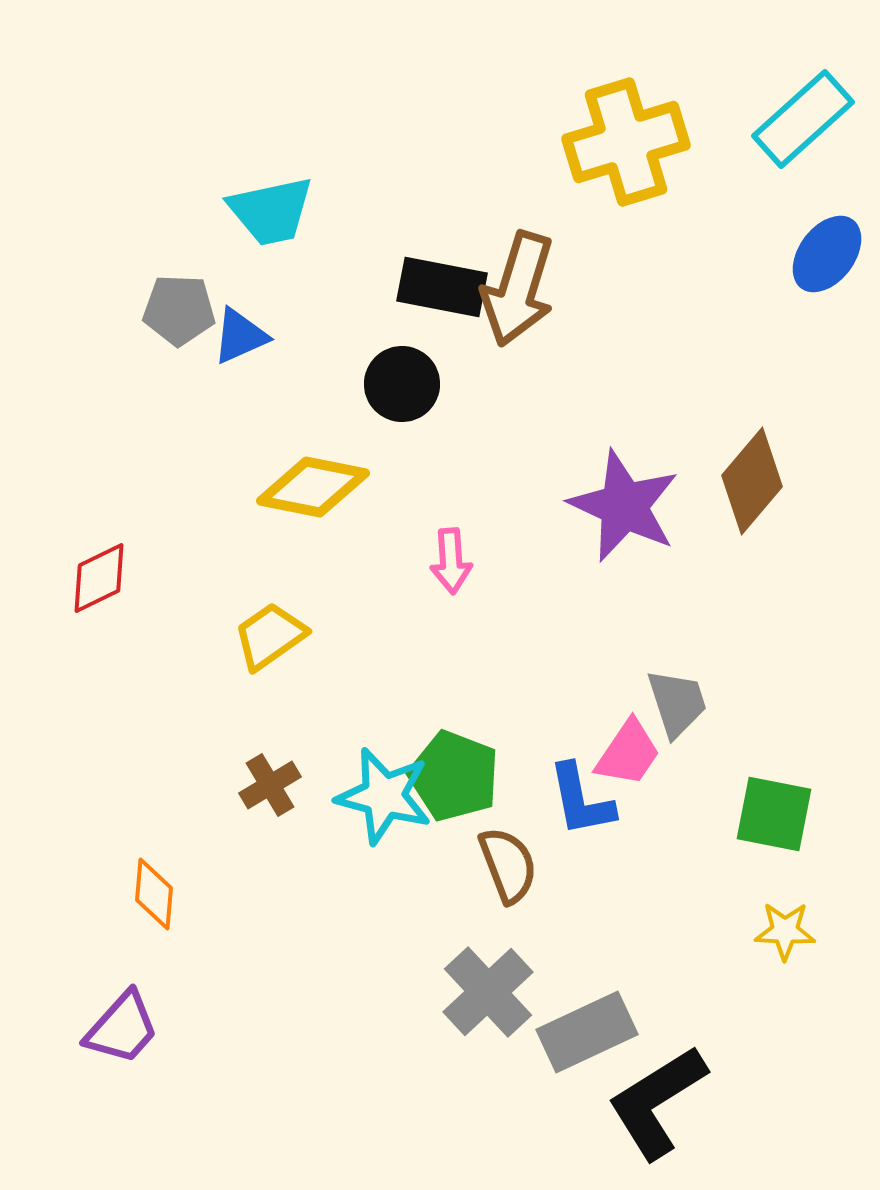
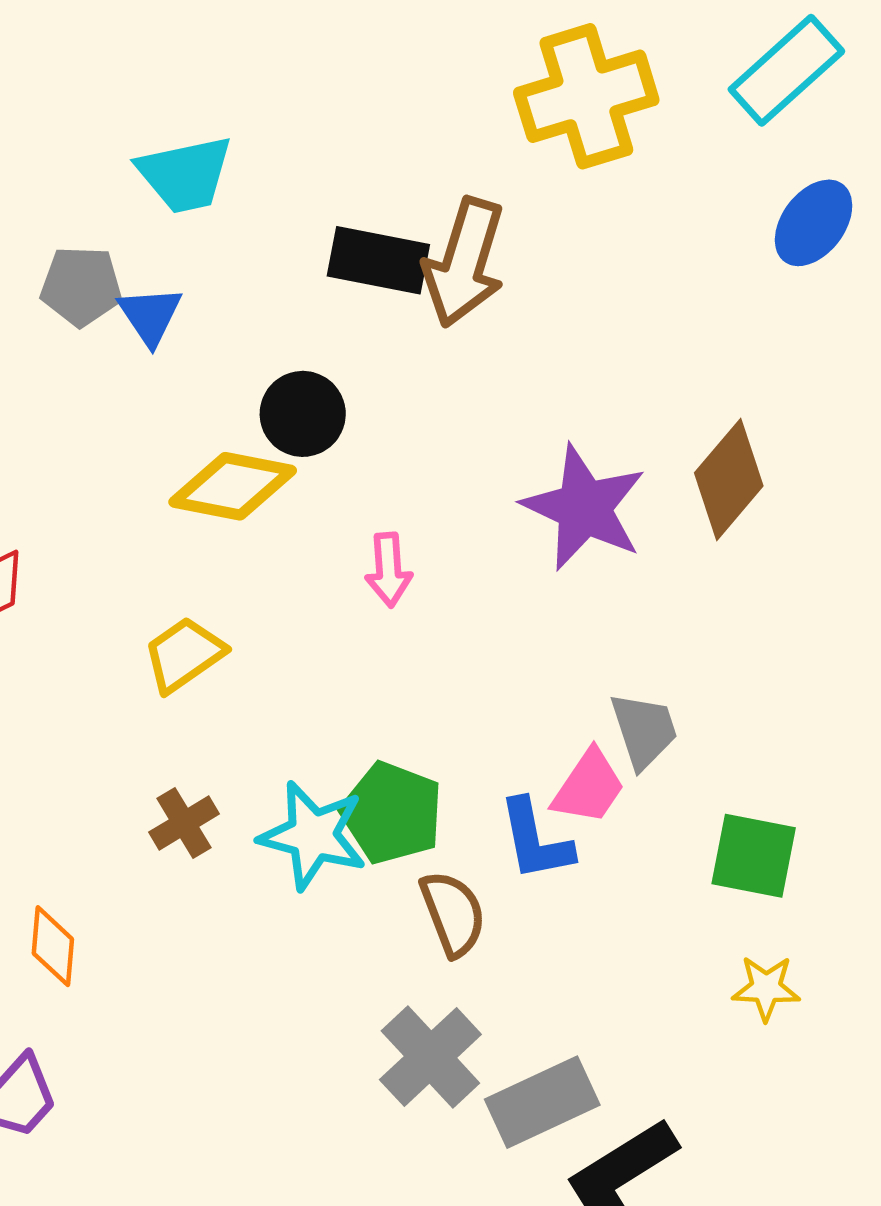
blue triangle: (240, 336) -> (150, 316), turned -40
black circle: (402, 384) -> (303, 414), moved

